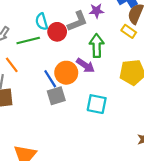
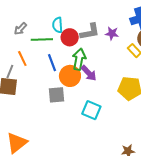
purple star: (96, 11) -> (112, 33), moved
green arrow: (97, 46) -> (79, 59), moved
blue line: (50, 79) -> (52, 63), moved

